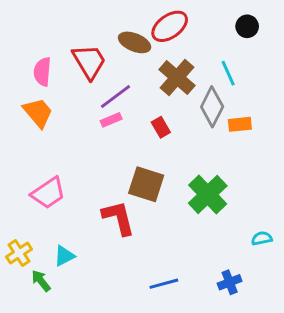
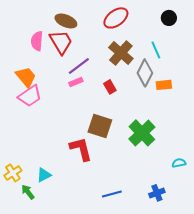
brown ellipse: (135, 42) -> (66, 21), moved
pink semicircle: (42, 72) -> (37, 41), moved
pink trapezoid: (48, 193) -> (30, 96), moved

